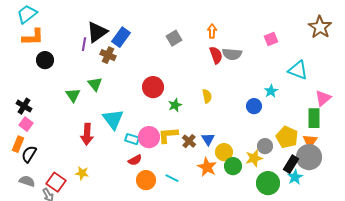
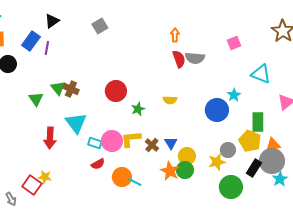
black triangle: (97, 32) -> (52, 21), moved, size x0.7
blue rectangle: (121, 37) -> (31, 41), moved
gray square: (174, 38) -> (100, 26), moved
brown cross: (108, 55) -> (71, 89), moved
yellow semicircle: (207, 96) -> (170, 100), turned 104
blue circle: (254, 106) -> (217, 110), size x1.5
green rectangle: (314, 118) -> (258, 122), moved
orange triangle: (310, 141) -> (273, 145), turned 42
green circle: (233, 166) -> (185, 170), moved
cyan star: (295, 177) -> (280, 179), moved
orange circle: (146, 180) -> (122, 177), moved
red square: (56, 182) -> (32, 185), moved

